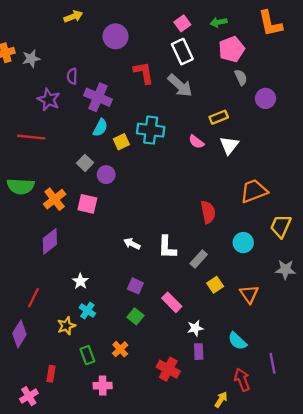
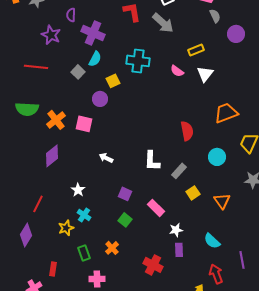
yellow square: (121, 142) -> (113, 81), moved
gray square: (85, 163) -> (78, 72), moved
white arrow: (132, 244) -> (106, 158), moved

